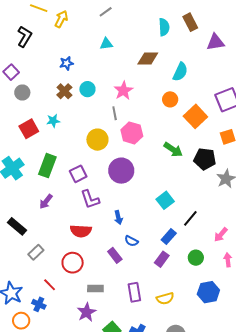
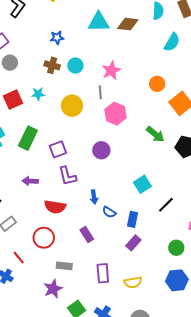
cyan triangle: (106, 44) -> (99, 22), size x1.6
brown diamond: (148, 59) -> (128, 24), moved
cyan semicircle: (180, 72) -> (172, 42), moved
brown cross: (64, 91) -> (52, 65), turned -35
yellow circle: (97, 140) -> (72, 106), moved
purple circle: (121, 171) -> (101, 150), size x0.7
purple arrow: (46, 202) -> (30, 181), moved, turned 49
blue rectangle: (169, 236) -> (132, 219), moved, turned -35
blue semicircle: (131, 241) -> (109, 212), moved
green circle: (196, 258) -> (176, 248), moved

